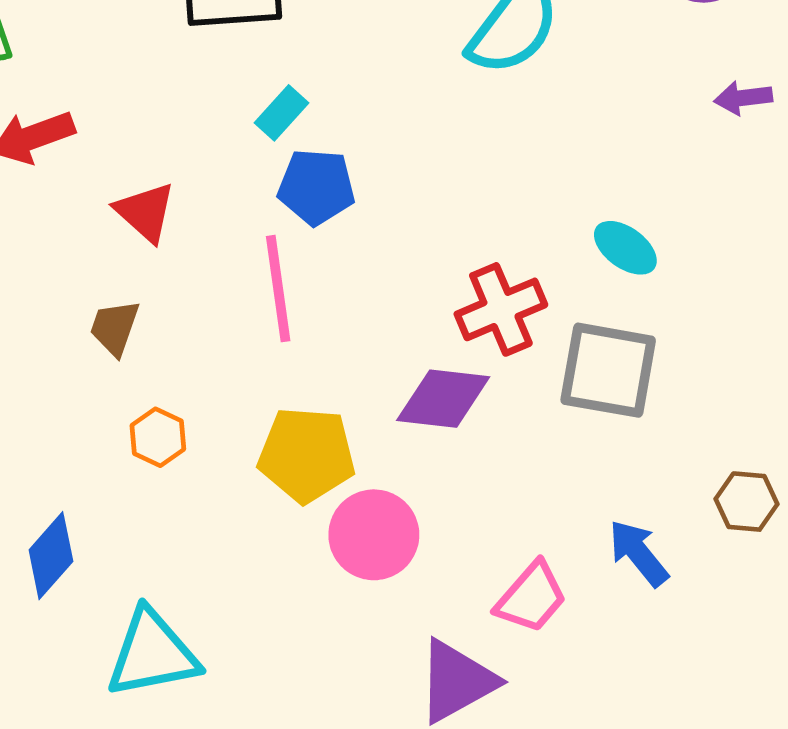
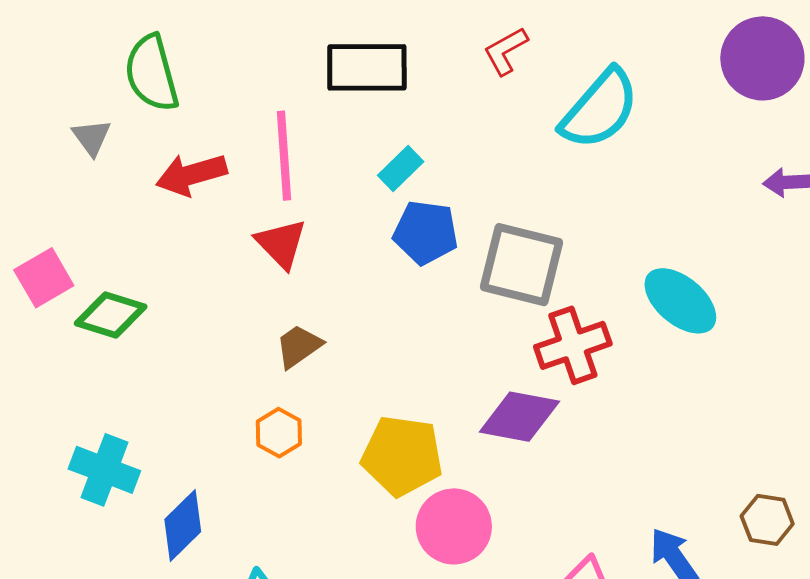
cyan ellipse: (625, 248) -> (680, 301), size x1.4
pink line: (278, 289) -> (284, 156), moved
brown trapezoid: (115, 328) -> (299, 346), moved, turned 32
gray square: (608, 370) -> (522, 265), moved

